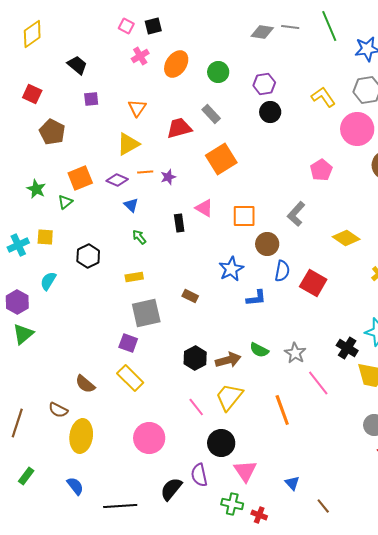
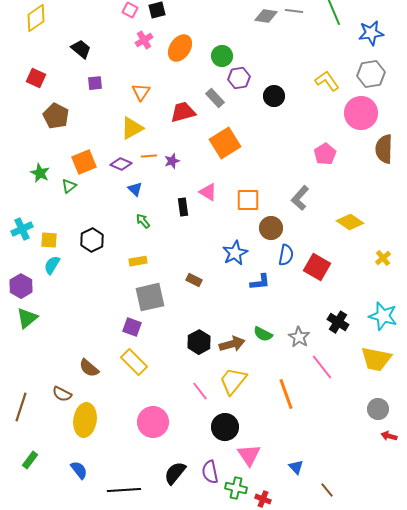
purple hexagon: (264, 84) -> (239, 78), moved
yellow square: (45, 237) -> (49, 240), moved
black cross: (347, 348) -> (338, 322), moved
purple semicircle: (199, 475) -> (210, 472), moved

